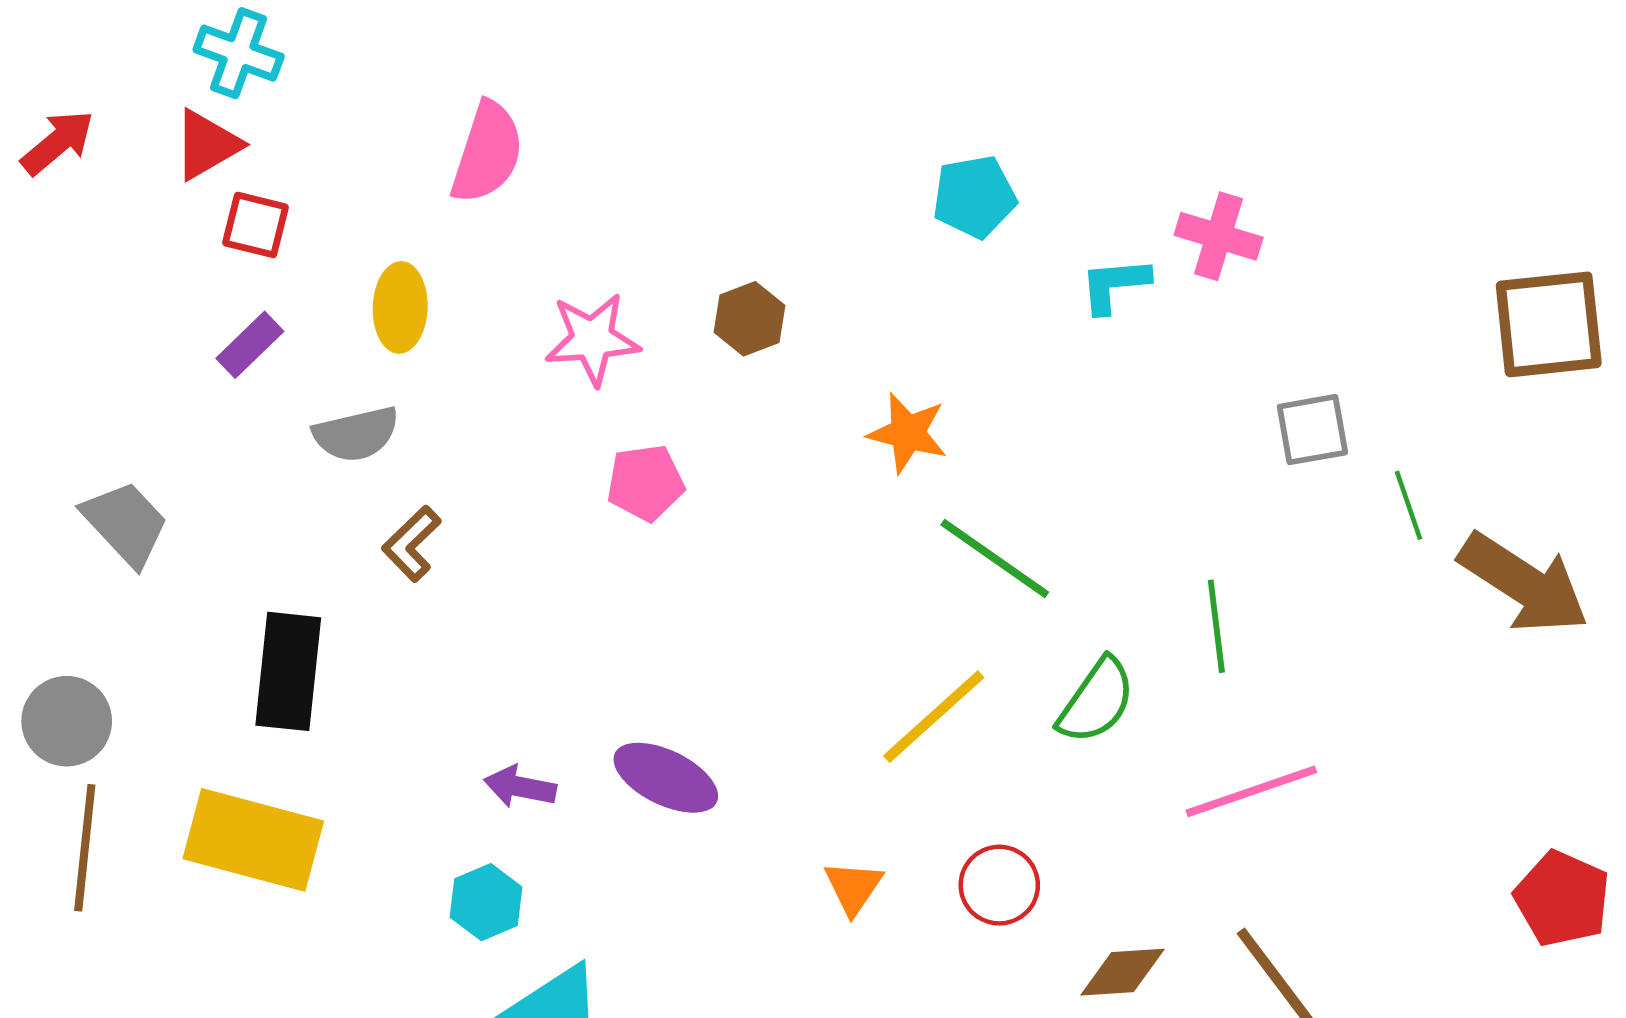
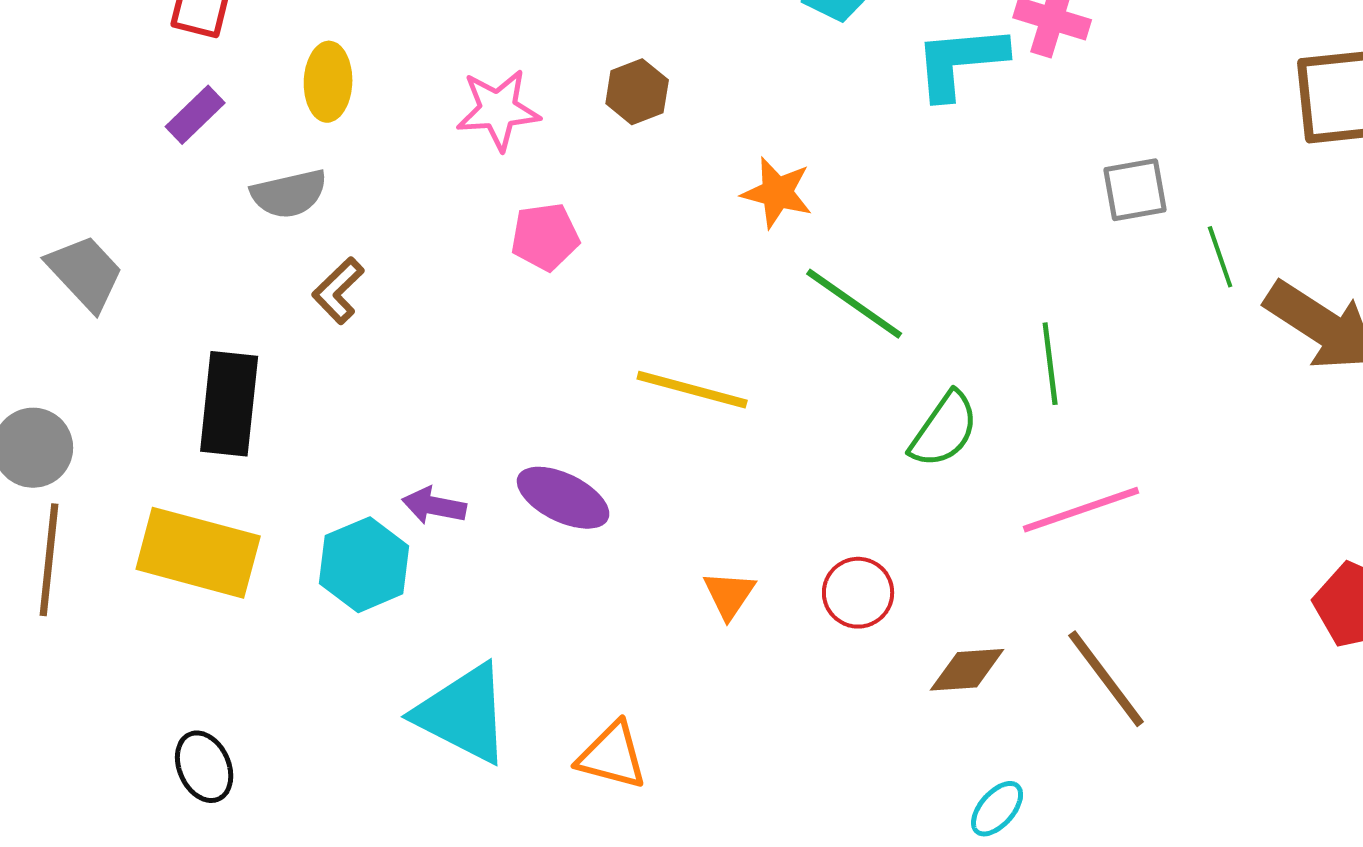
cyan L-shape: (1115, 285) -> (960, 62), size x1.5
yellow line: (934, 717) -> (692, 390), moved, turned 57
cyan hexagon: (486, 902) -> (364, 565), moved, size x1.4

